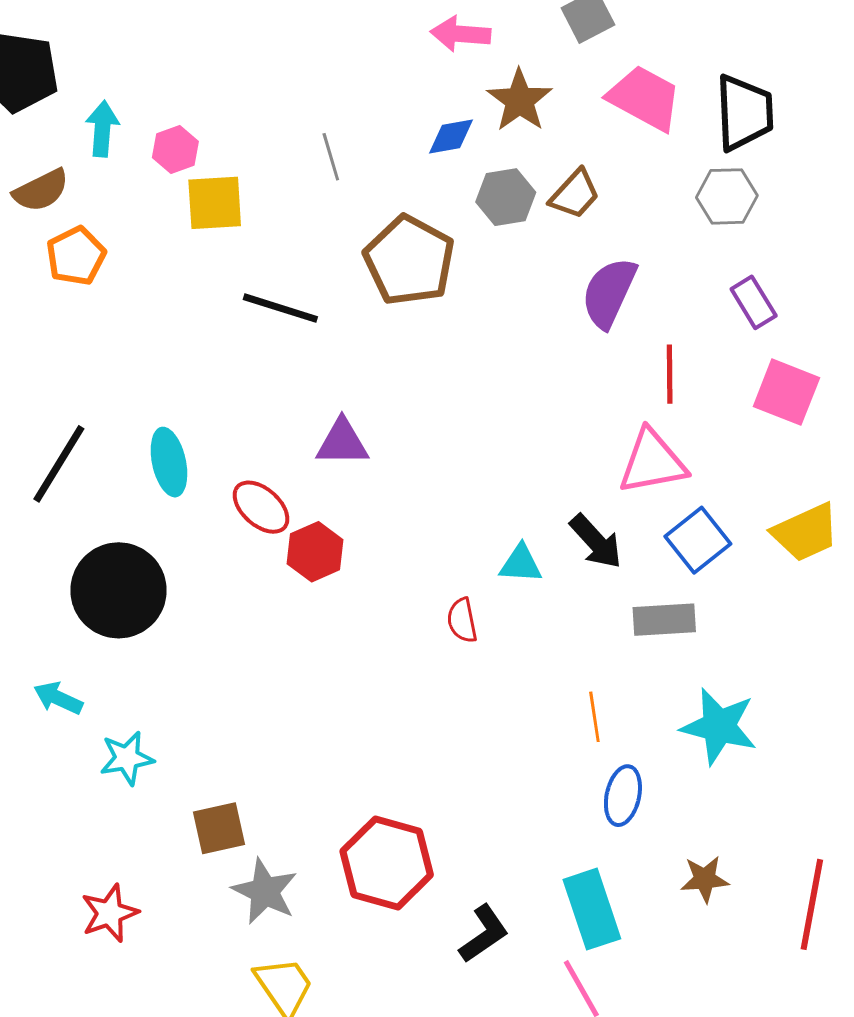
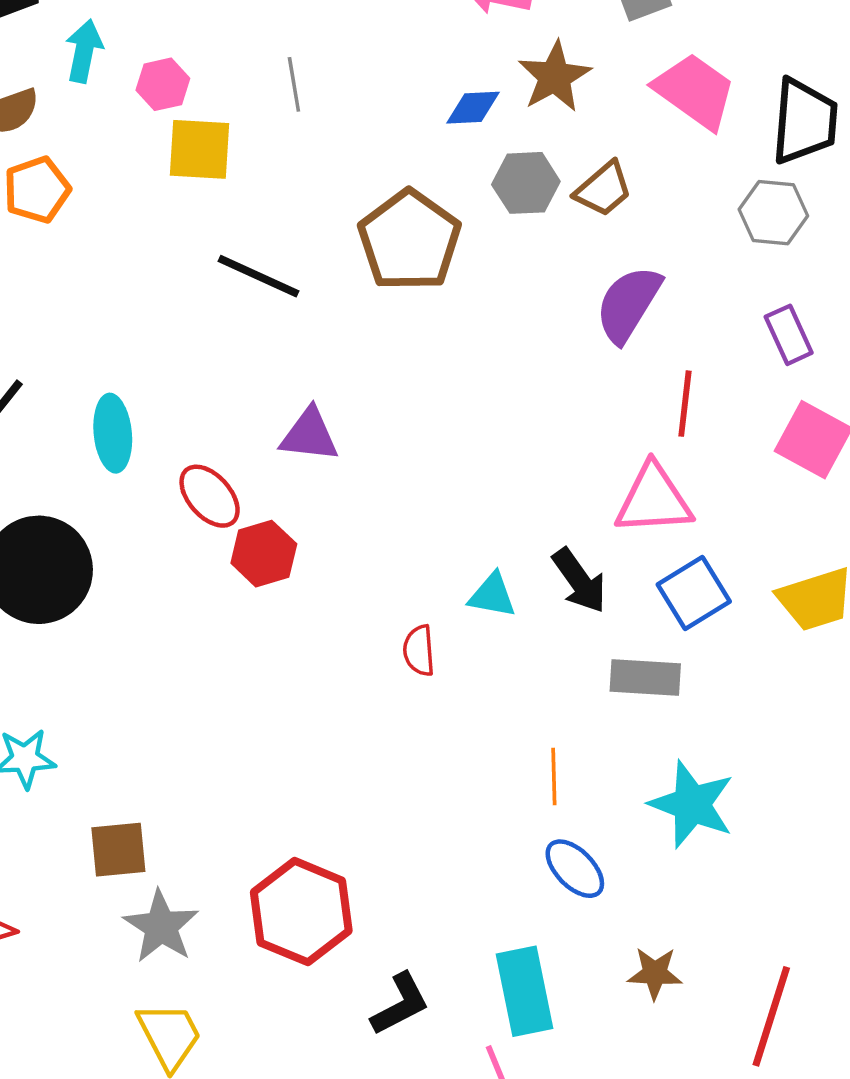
gray line: (331, 157) -> (294, 84), moved
blue ellipse: (623, 796) -> (575, 869), turned -64

